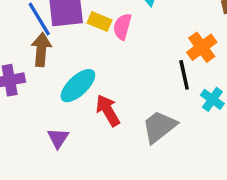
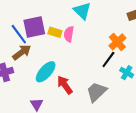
brown arrow: (41, 50) -> (22, 52), turned 54
black line: (184, 75) -> (108, 59), turned 54

